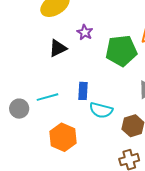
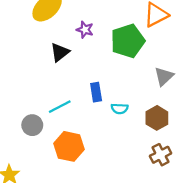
cyan semicircle: (101, 110) -> (120, 109), size x0.7
orange hexagon: (63, 137) -> (69, 146), moved

